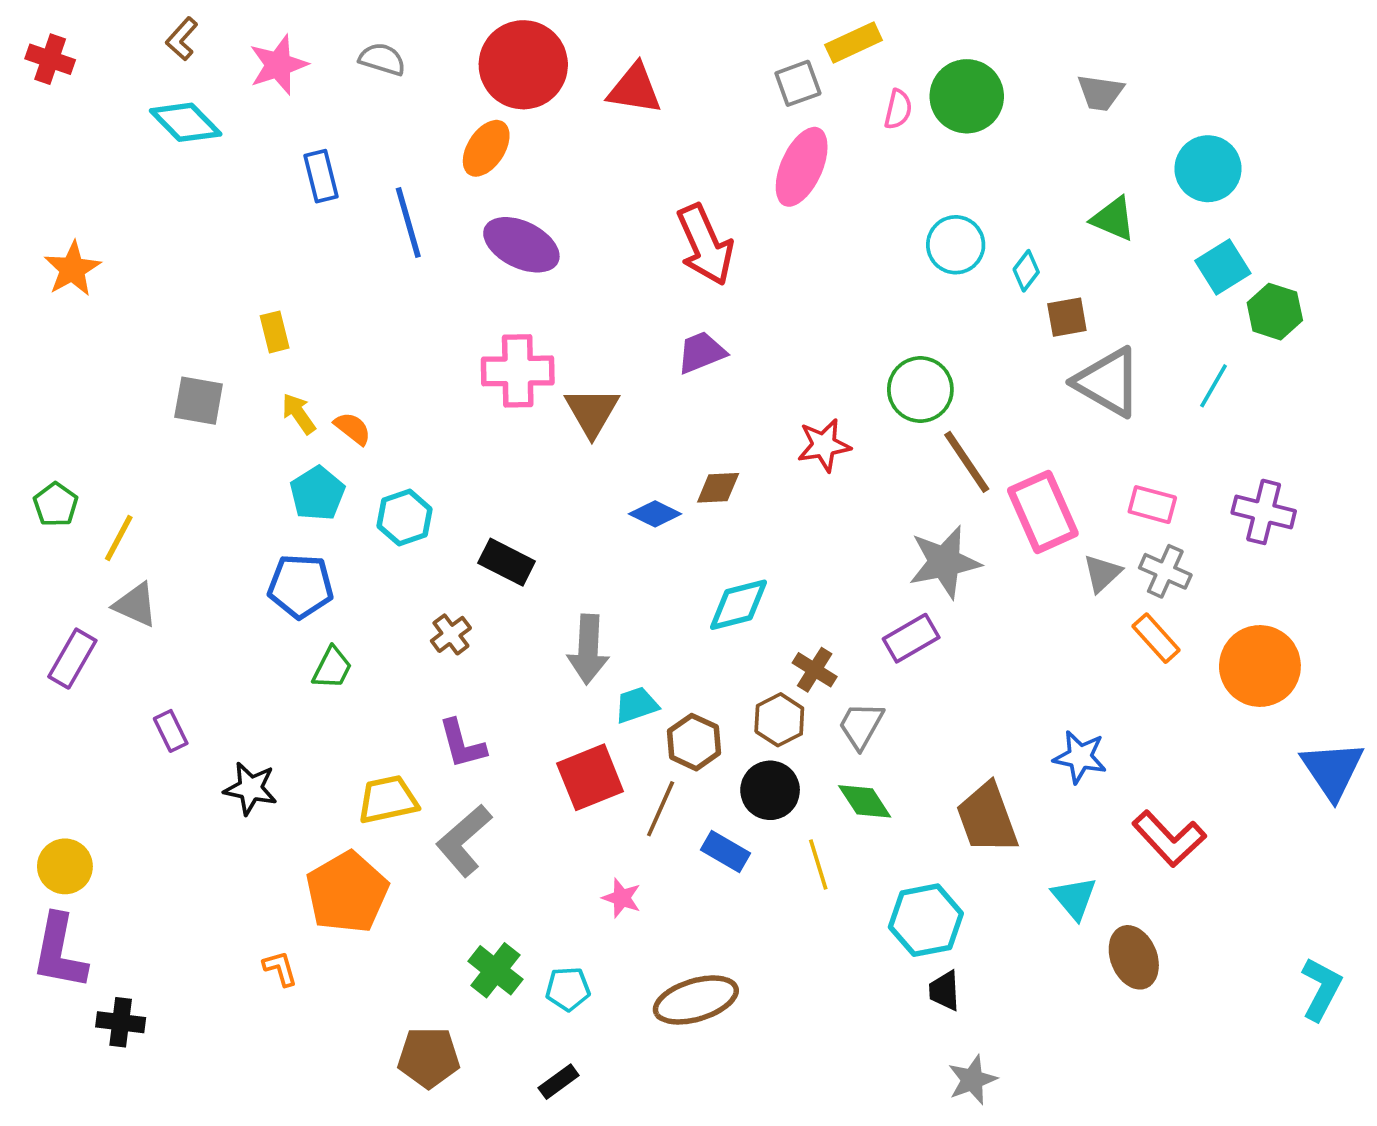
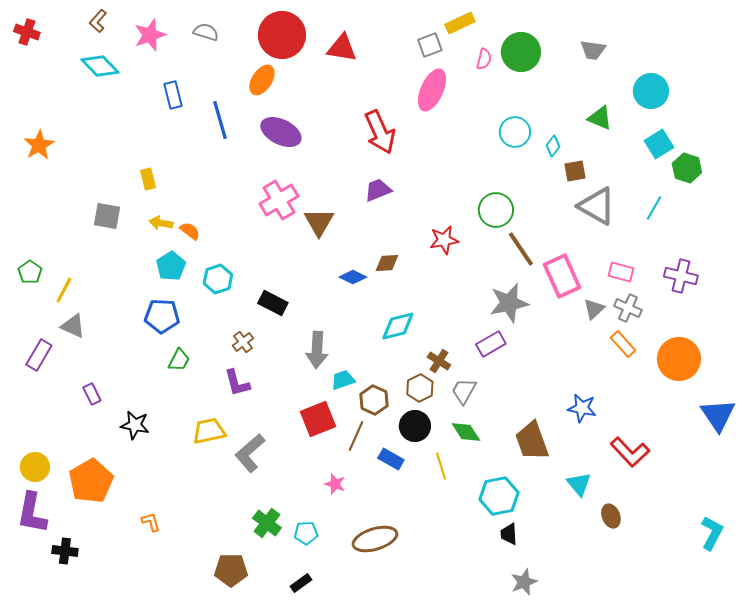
pink cross: (518, 371) -> (279, 200), turned -30
yellow arrow: (299, 414) -> (161, 223), turned -45
purple L-shape: (462, 744) -> (237, 383), moved
orange pentagon: (347, 892) -> (91, 481), moved
brown ellipse: (1134, 957) -> (611, 516), size x0.7

